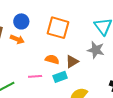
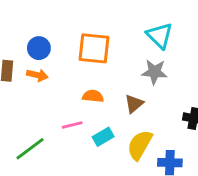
brown triangle: (72, 62) -> (134, 104), moved
cyan rectangle: (60, 77) -> (103, 137), moved

